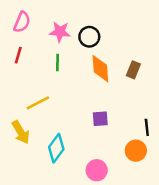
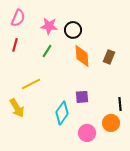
green line: (57, 62) -> (47, 51), turned 32
cyan diamond: (56, 148) -> (62, 113), moved
pink circle: (97, 170) -> (87, 133), moved

